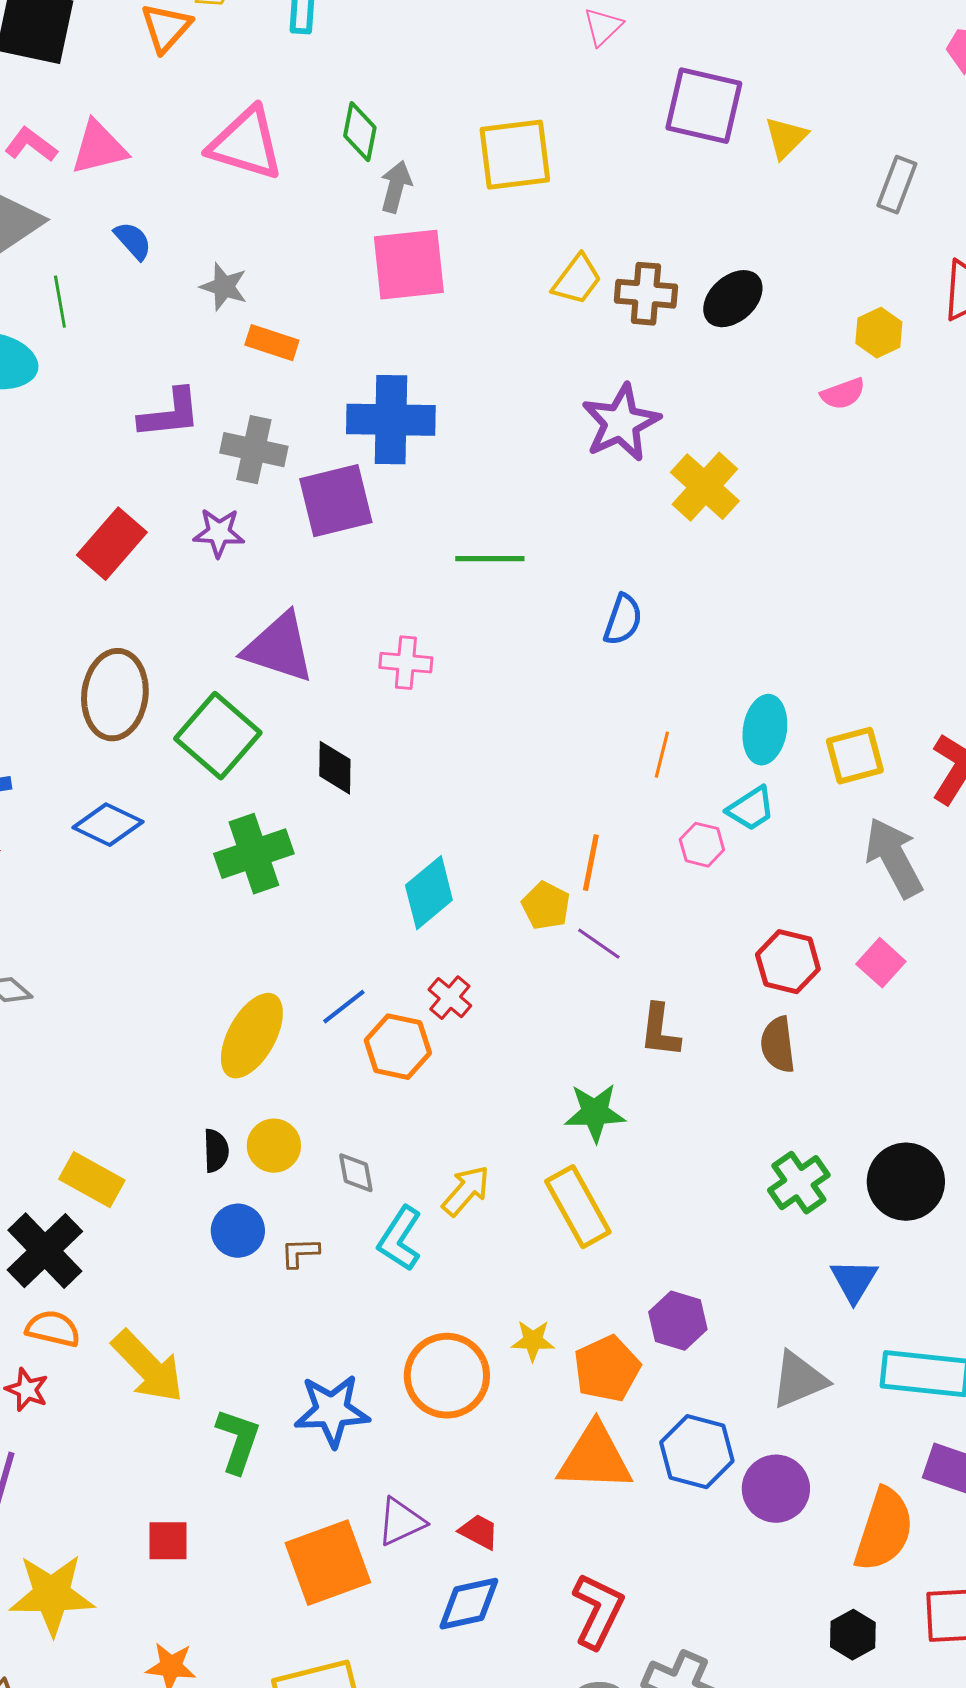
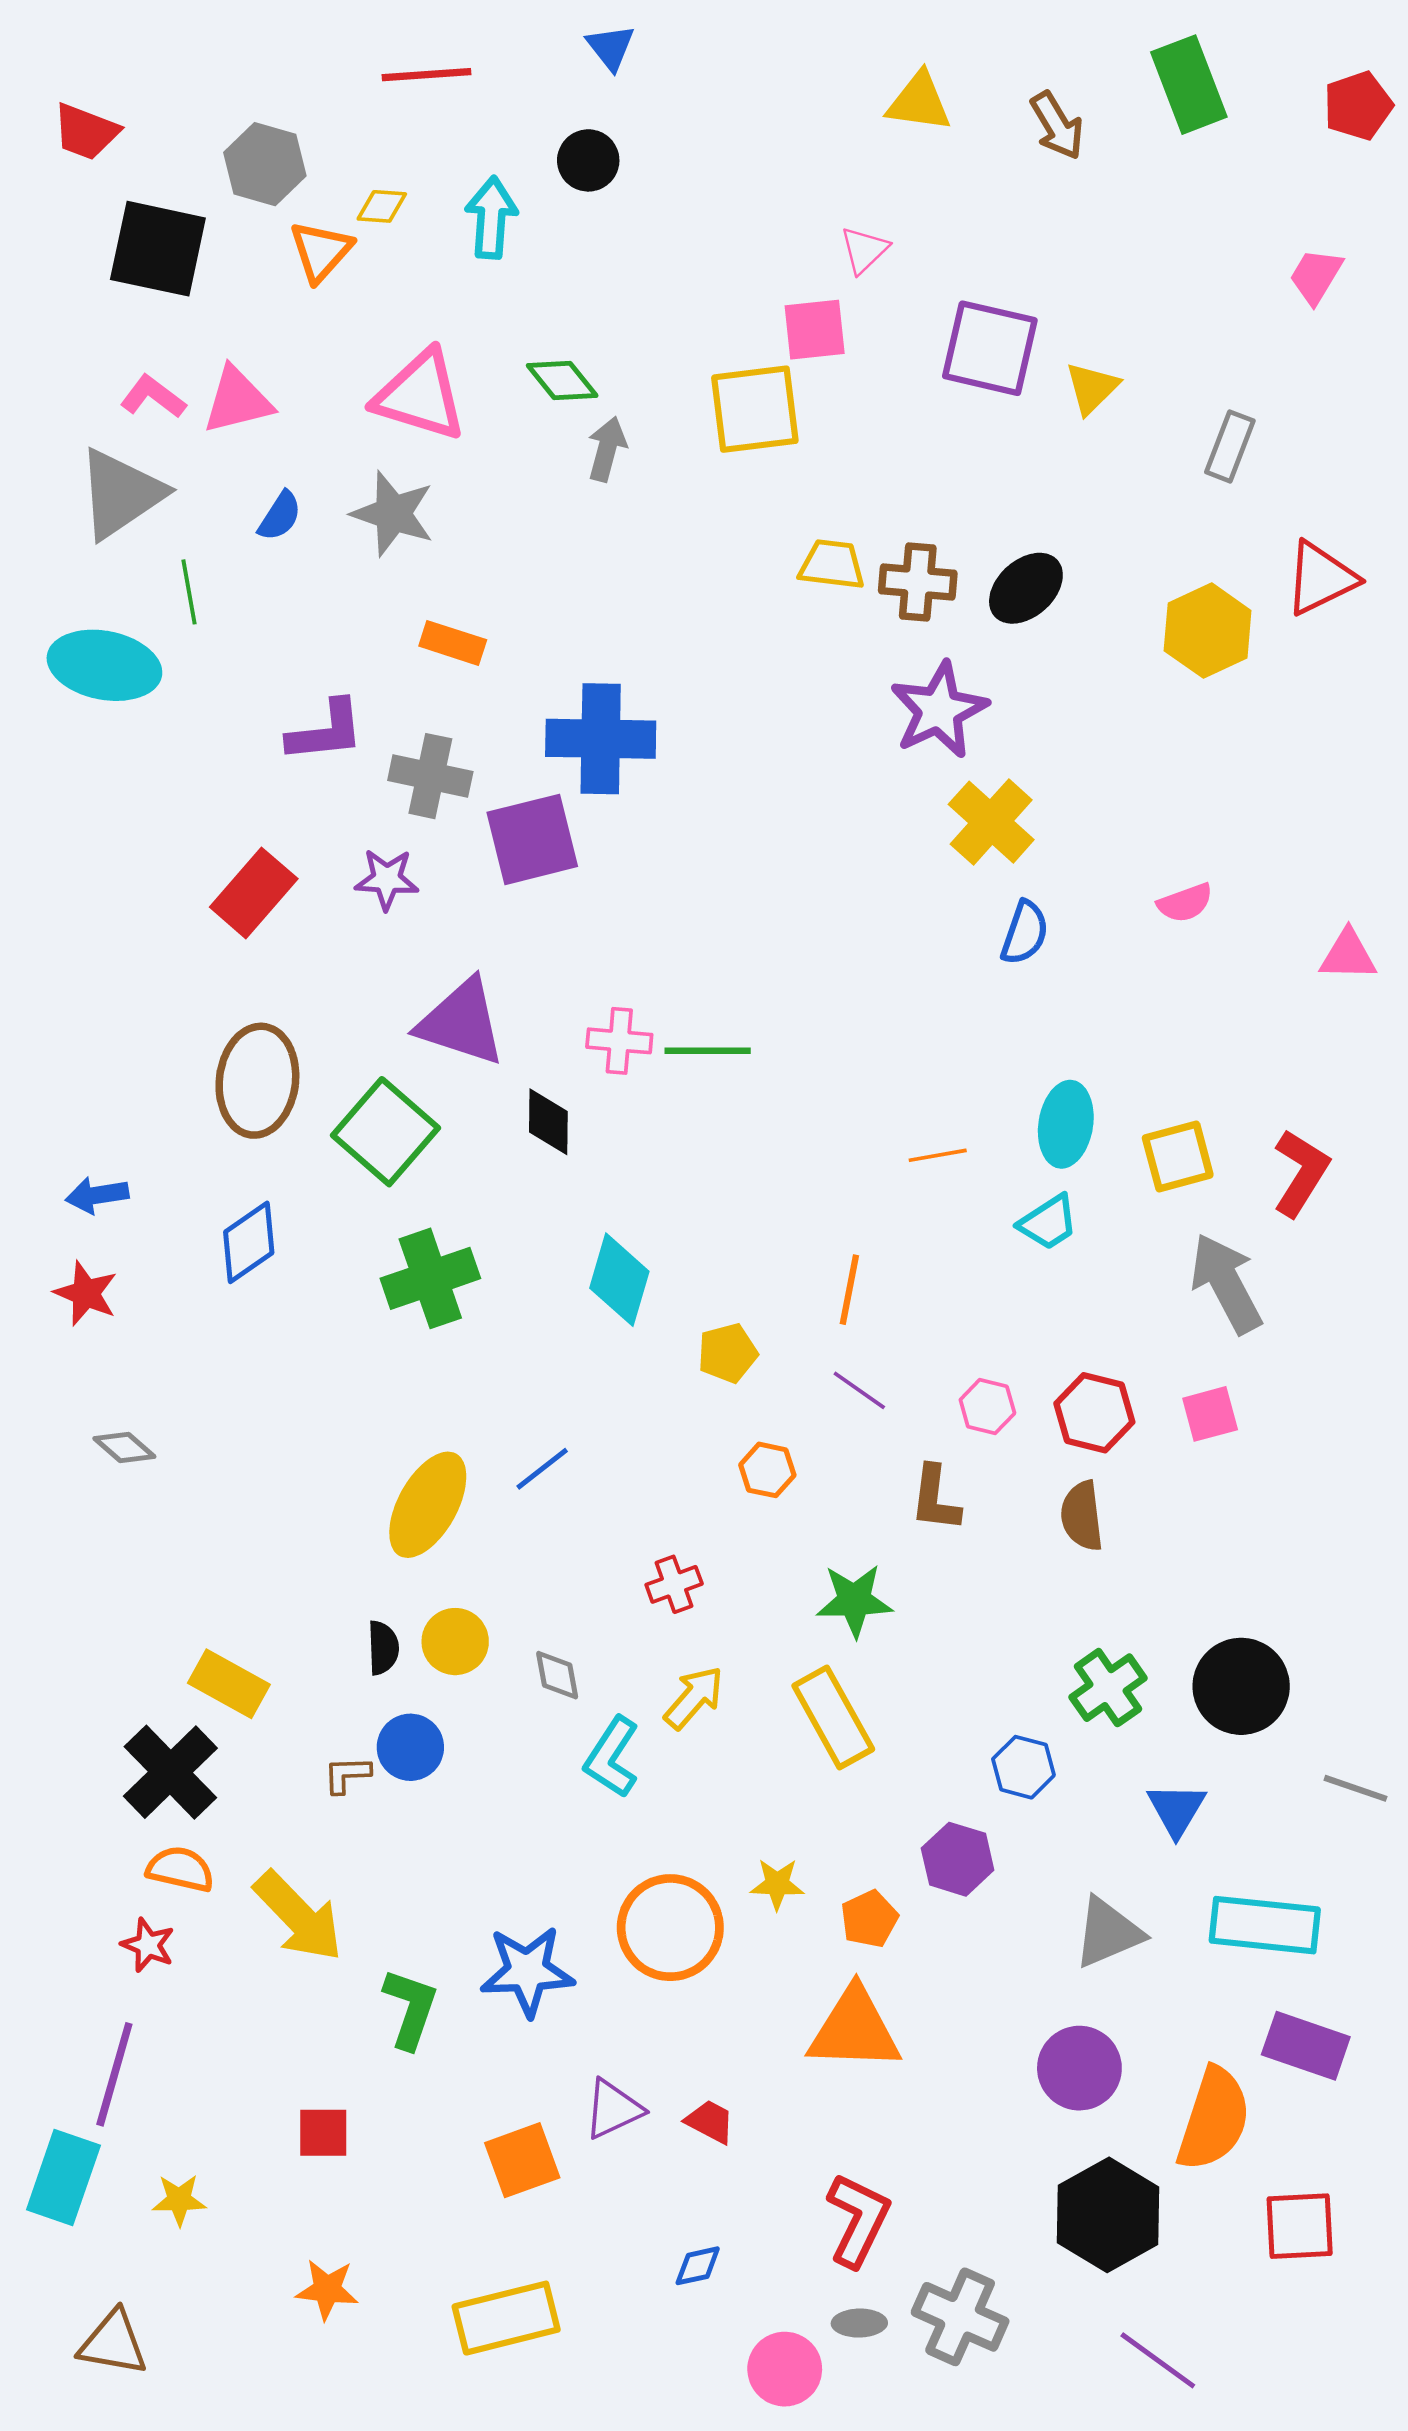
green diamond: (360, 132) -> (562, 381), turned -50
blue semicircle: (133, 241) -> (280, 516), turned 75
pink square: (409, 265) -> (815, 330), moved, size x0.7
yellow trapezoid: (577, 280) -> (832, 565), turned -120
gray star: (224, 287) -> (393, 514), moved, size x1.4
yellow hexagon: (879, 333) -> (1208, 631), size x1.5
pink semicircle: (843, 394) -> (1185, 903), moved
purple star: (621, 423) -> (939, 710), moved
green line: (490, 559) -> (708, 1051), moved
blue semicircle: (623, 620) -> (1025, 933), moved
orange line: (662, 755) -> (938, 1155), turned 66
black diamond: (335, 768) -> (548, 1122), moved
blue diamond: (108, 825) -> (249, 1242), turned -60
pink hexagon: (702, 845) -> (987, 1407), moved
cyan diamond: (429, 893) -> (619, 1280), moved, turned -34
yellow pentagon: (546, 906) -> (728, 1353), moved, turned 30
pink square: (881, 963) -> (1210, 1414), turned 33
red cross: (450, 998) -> (674, 1584), moved, turned 30
orange hexagon: (398, 1047) -> (767, 1470), moved, size x0.7
brown L-shape: (300, 1253) -> (347, 1775), moved
orange pentagon: (607, 1369) -> (869, 1919), size x0.7
blue hexagon: (697, 1452) -> (1023, 1767), moved, size x0.7
orange square: (328, 1563) -> (522, 2160), size x0.7
yellow star: (52, 1595) -> (179, 2200), size x0.5
blue diamond: (469, 1604) -> (698, 2266), moved, size x0.6
black hexagon: (853, 1635) -> (1108, 2215), moved, size x1.8

